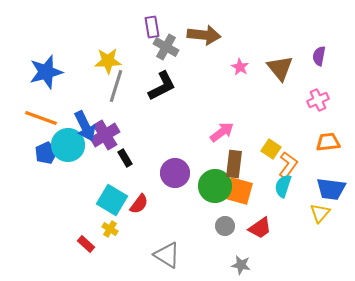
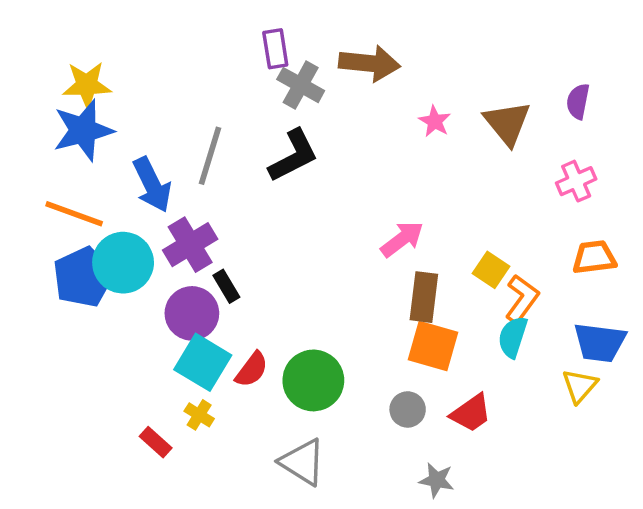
yellow star: (108, 61) -> (87, 85), moved
blue arrow: (85, 126) -> (152, 185), moved
blue pentagon: (46, 153) -> (83, 277), size x1.5
purple circle: (175, 173) -> (192, 313), moved
green circle: (215, 186) -> (313, 380), moved

